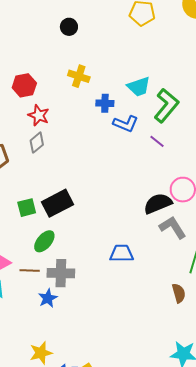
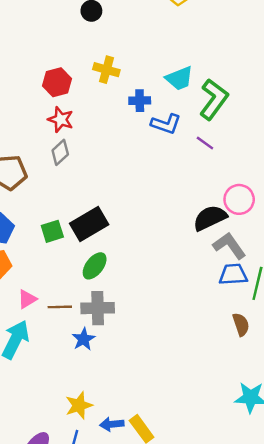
red hexagon: (24, 85) -> (57, 82), moved
green ellipse: (44, 241) -> (95, 266), moved
blue trapezoid: (122, 253) -> (233, 274), moved

